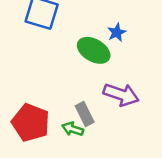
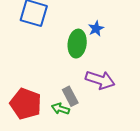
green ellipse: (94, 50) -> (77, 44), turned 68

